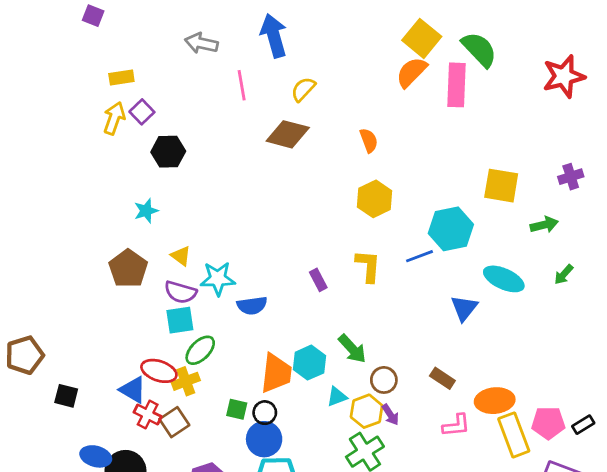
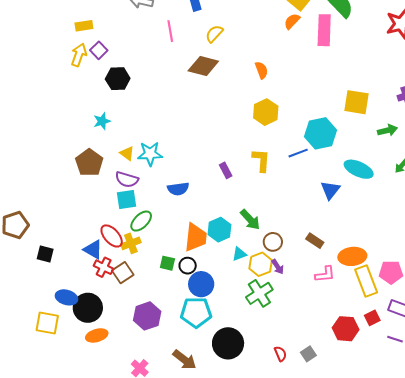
orange semicircle: (412, 72) -> (292, 21), size x0.7
cyan star: (218, 279) -> (150, 154), moved
red ellipse: (159, 371) -> (112, 236), turned 30
blue circle: (264, 439) -> (201, 284), moved

